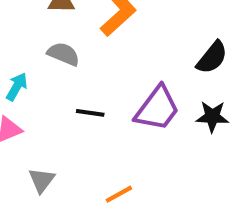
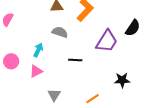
purple trapezoid: (157, 109) -> (107, 41), moved
black star: (212, 117) -> (122, 80), moved

